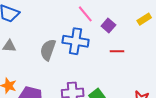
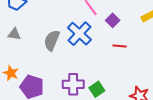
blue cross: (76, 41) -> (79, 34), turned 30

